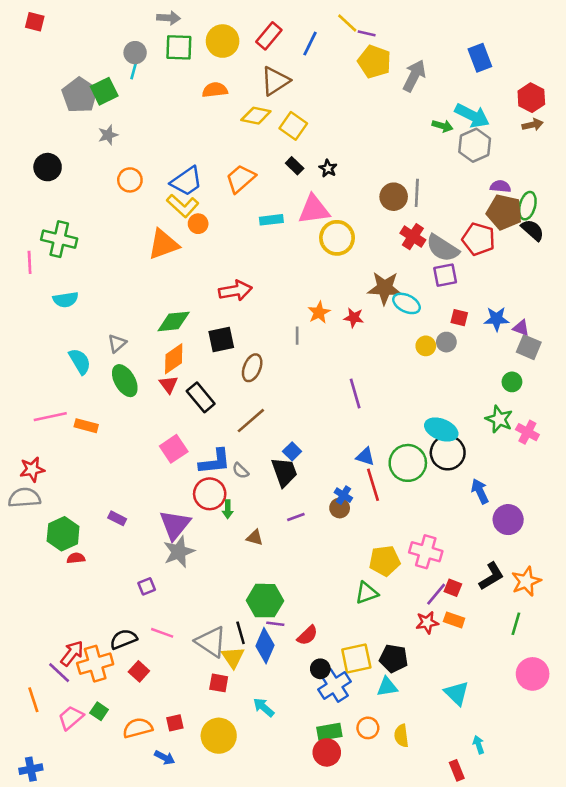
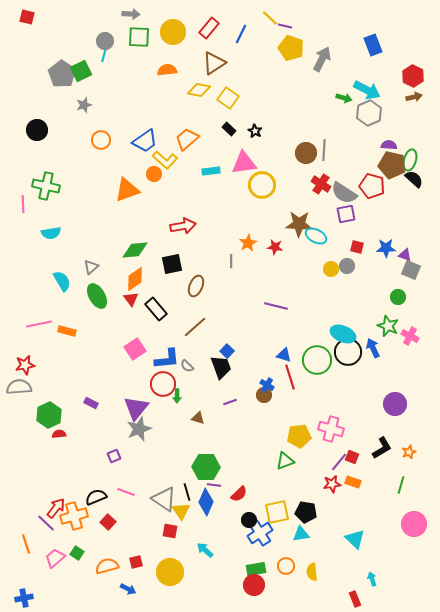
yellow L-shape: (183, 206) -> (165, 160), moved
purple line: (355, 394) -> (276, 306), turned -60
blue arrow: (480, 491) -> (373, 348), moved
orange star: (526, 581) -> (409, 452), size x0.6

